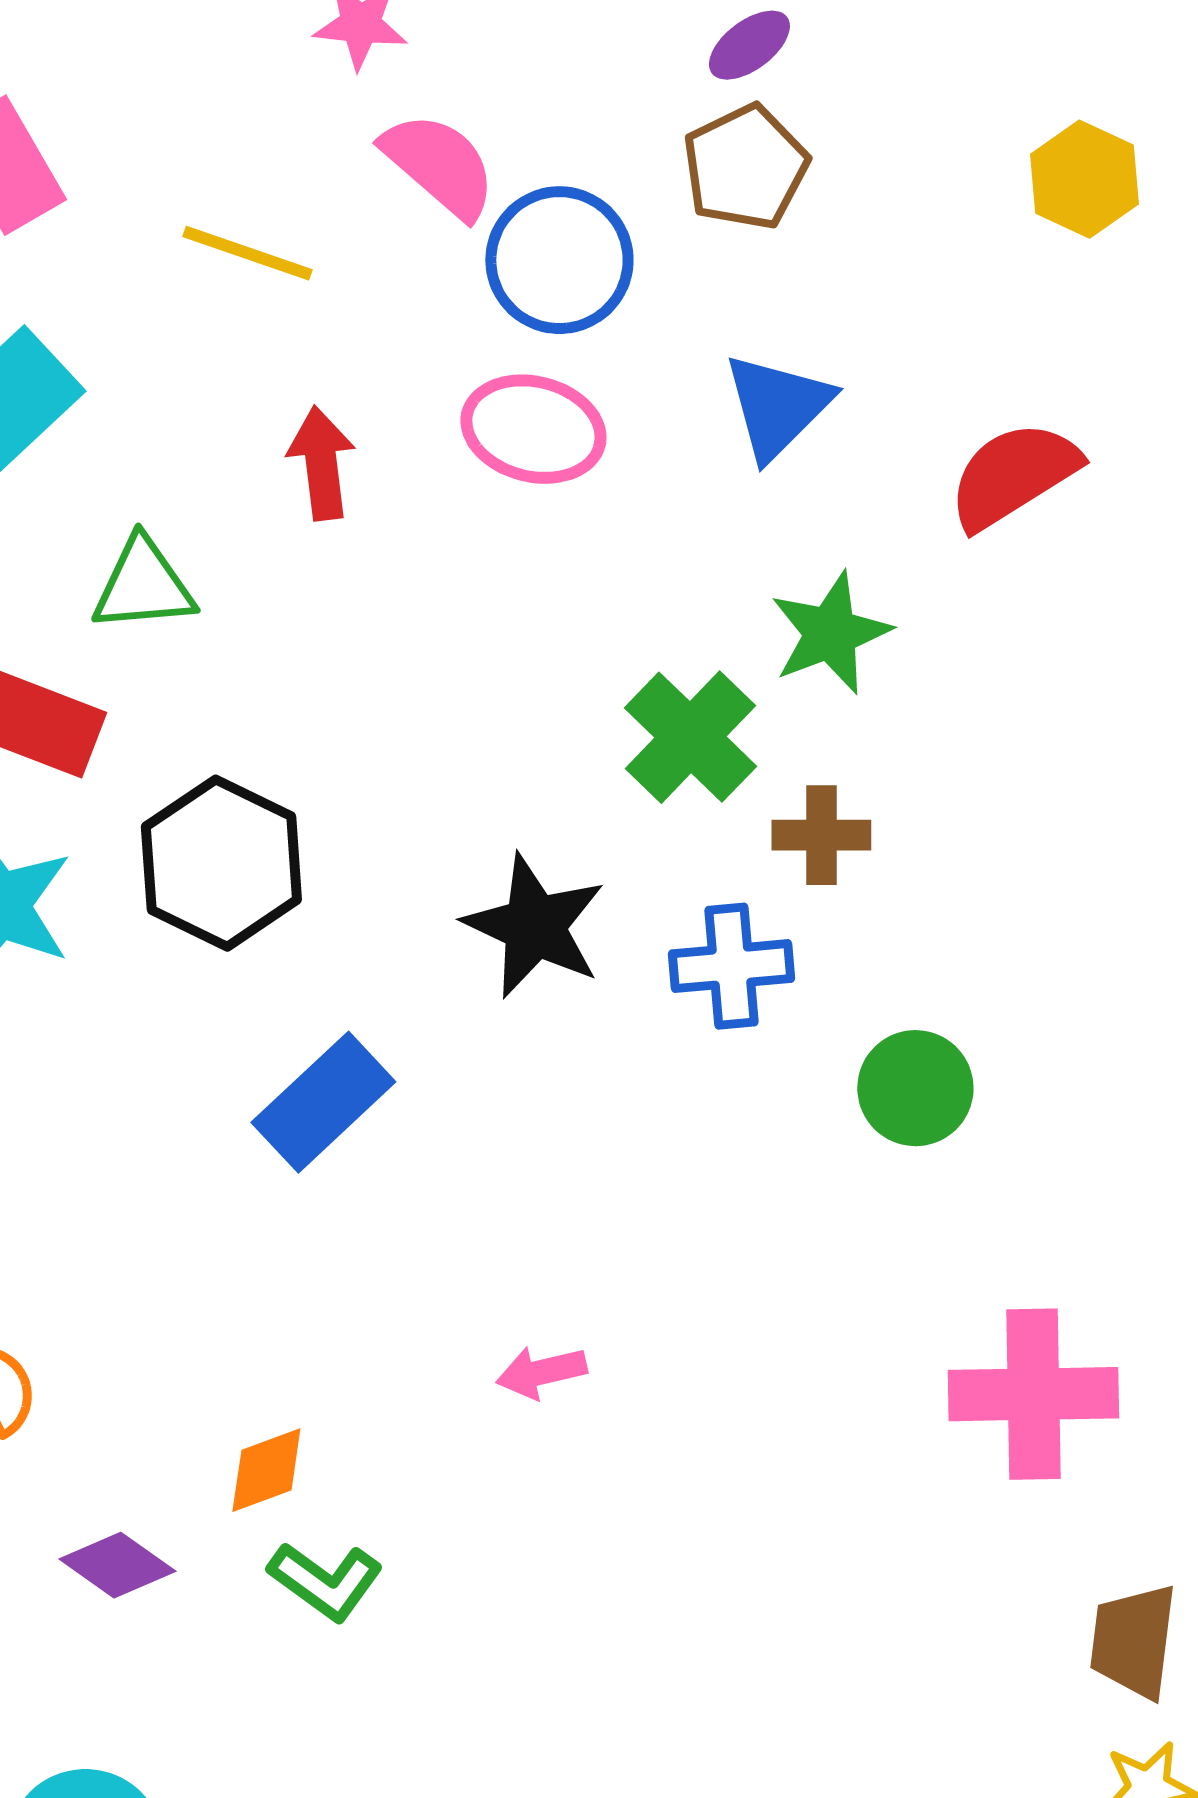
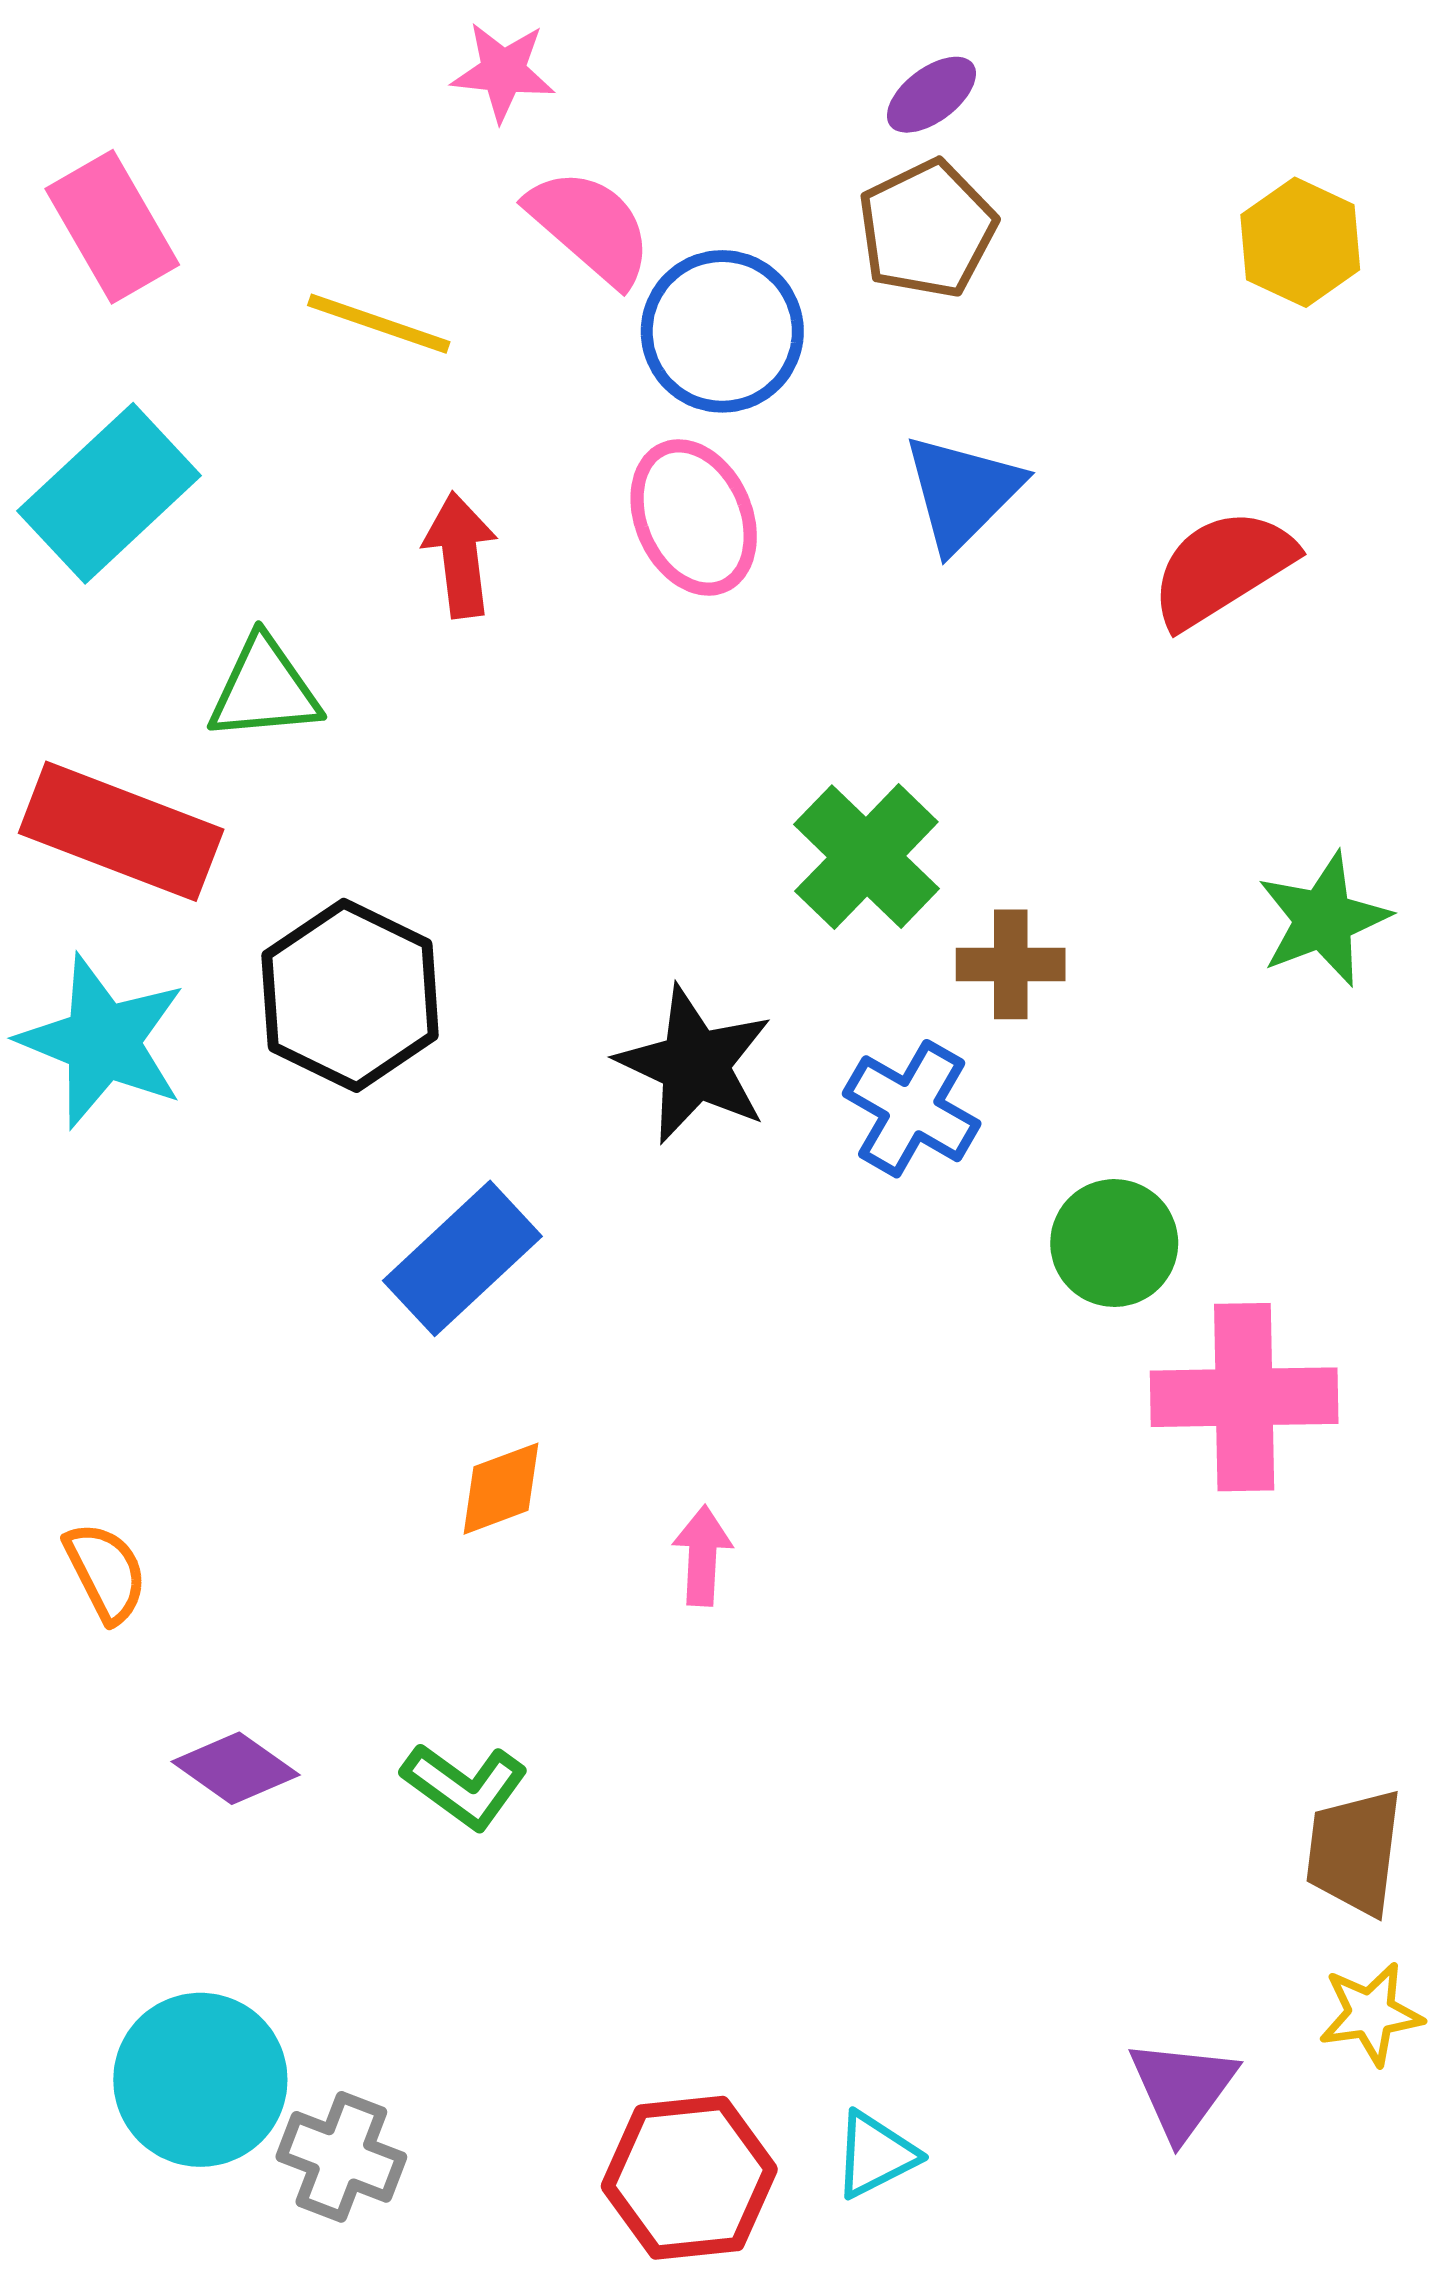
pink ellipse: (533, 429) -> (694, 517), turned 52
green star: (830, 633) -> (1323, 919), moved
blue cross: (731, 966) -> (912, 1109), turned 35
pink arrow: (541, 1372) -> (702, 1556), turned 106
pink cross: (1033, 1394) -> (1244, 1397), moved
orange diamond: (266, 1470) -> (501, 1489), moved

